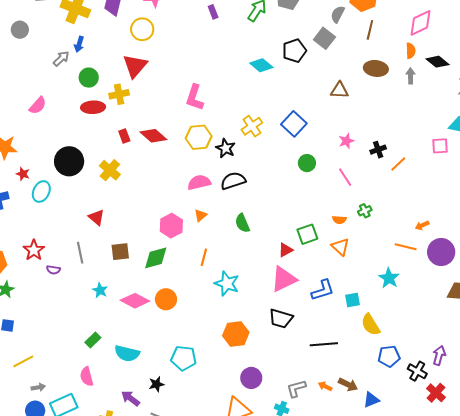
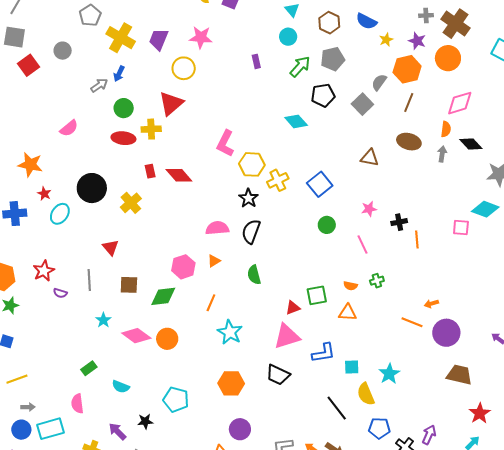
black pentagon: (294, 51) -> (323, 95), moved
yellow hexagon: (199, 137) -> (252, 164), moved
orange line: (398, 164) -> (417, 239), turned -60
black semicircle: (233, 181) -> (251, 232), turned -60
orange triangle: (340, 247) -> (348, 313), turned -48
cyan star: (389, 278) -> (389, 374), moved
black line: (324, 344) -> (337, 408), moved, turned 48
cyan semicircle: (127, 353) -> (121, 387), size x0.7

